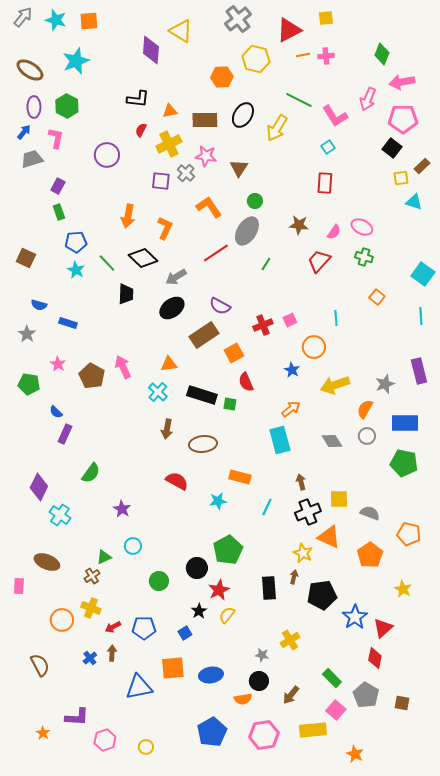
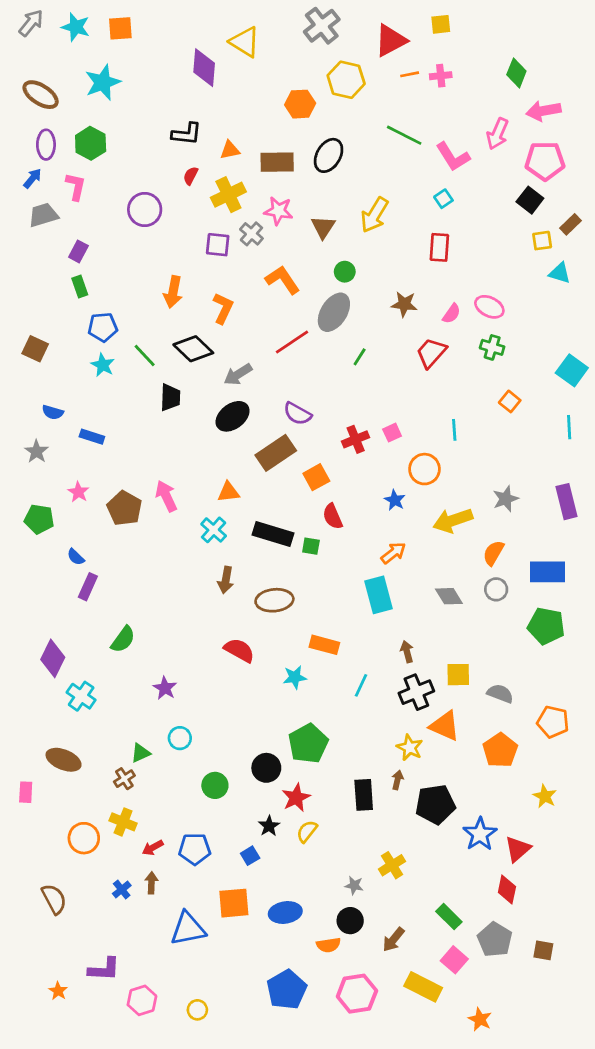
yellow arrow: (277, 128) -> (374, 215), moved
gray star: (385, 384) -> (506, 499), moved
yellow rectangle: (313, 730) -> (423, 987), turned 32

